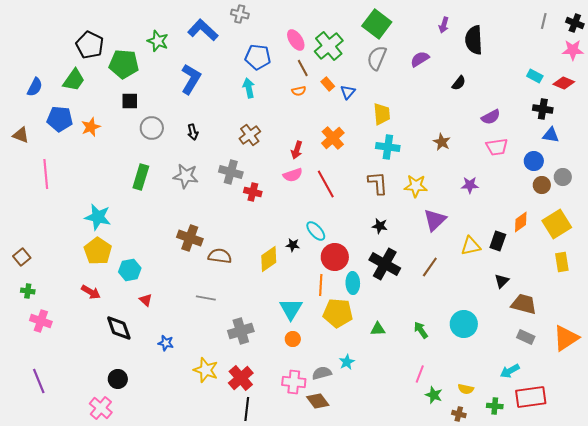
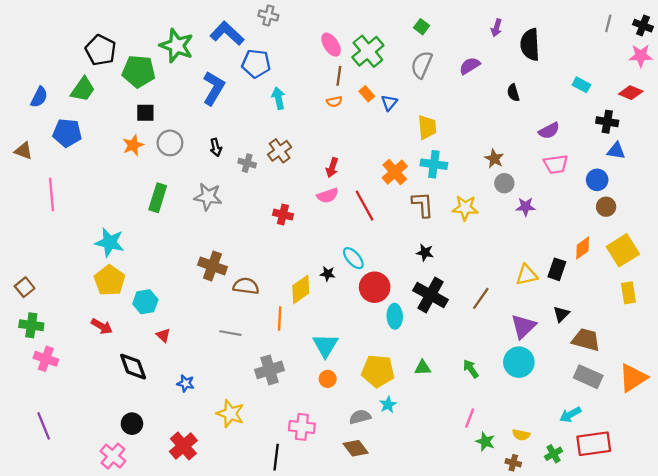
green square: (377, 24) -> (422, 27), size x0.5
green star: (158, 41) -> (177, 46), size x1.4
blue pentagon: (258, 57) -> (256, 64), moved
brown line: (303, 68) -> (339, 76), turned 36
cyan rectangle: (535, 76) -> (581, 85), moved
black semicircle: (459, 83) -> (513, 93), turned 126
orange star: (91, 127) -> (133, 145), moved
orange cross: (333, 138) -> (395, 172), moved
gray cross: (231, 172) -> (247, 163), moved, size x0.7
gray circle: (563, 177) -> (504, 183), moved
purple triangle: (435, 220) -> (523, 326), moved
orange line: (321, 285) -> (280, 319), moved
green cross: (28, 291) -> (31, 325), size x1.5
yellow pentagon: (338, 313) -> (378, 371), moved
gray rectangle: (526, 337) -> (588, 377), size x1.4
red cross: (241, 378) -> (183, 446), moved
pink cross: (294, 382) -> (302, 427), moved
green cross: (495, 406) -> (554, 454), turned -35

